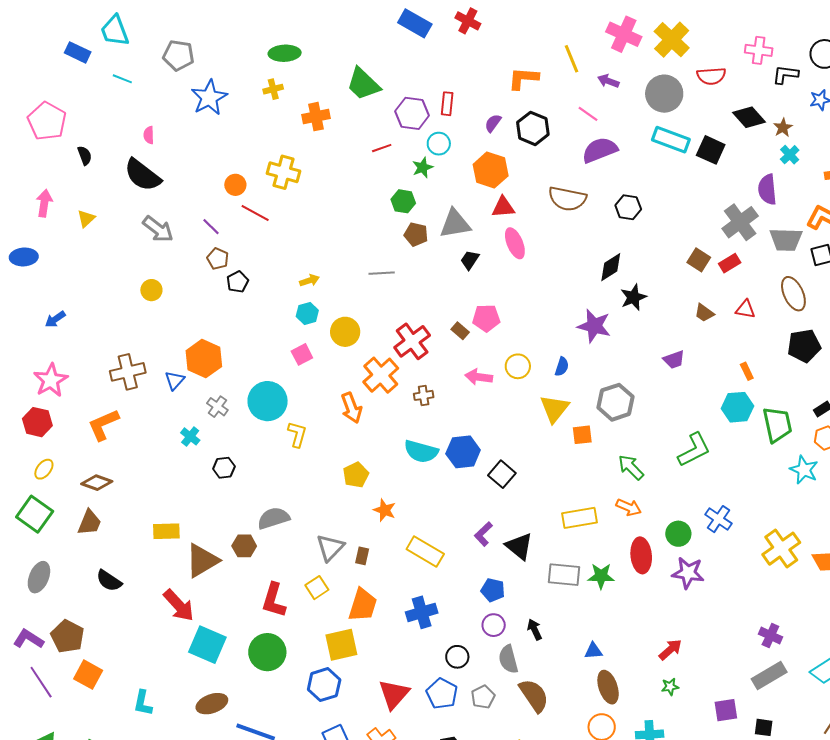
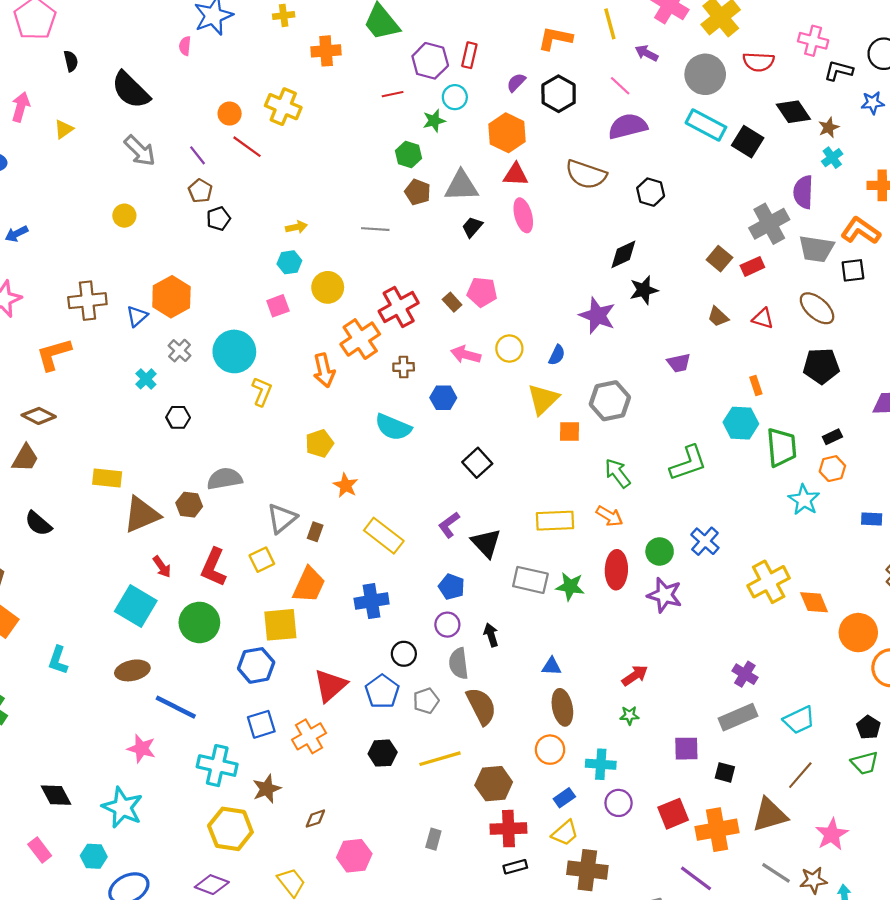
pink semicircle: (149, 135) -> (185, 46), moved
brown ellipse: (793, 294) -> (817, 308), turned -32
blue hexagon: (463, 452) -> (443, 398), moved, size x0.7
red arrow: (179, 605) -> (162, 567), moved, size x0.6

